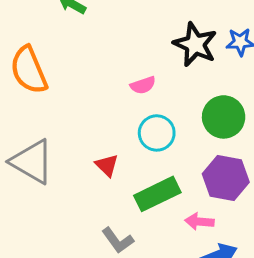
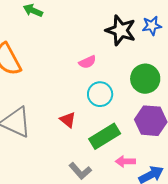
pink arrow: (199, 222) -> (125, 161), moved

